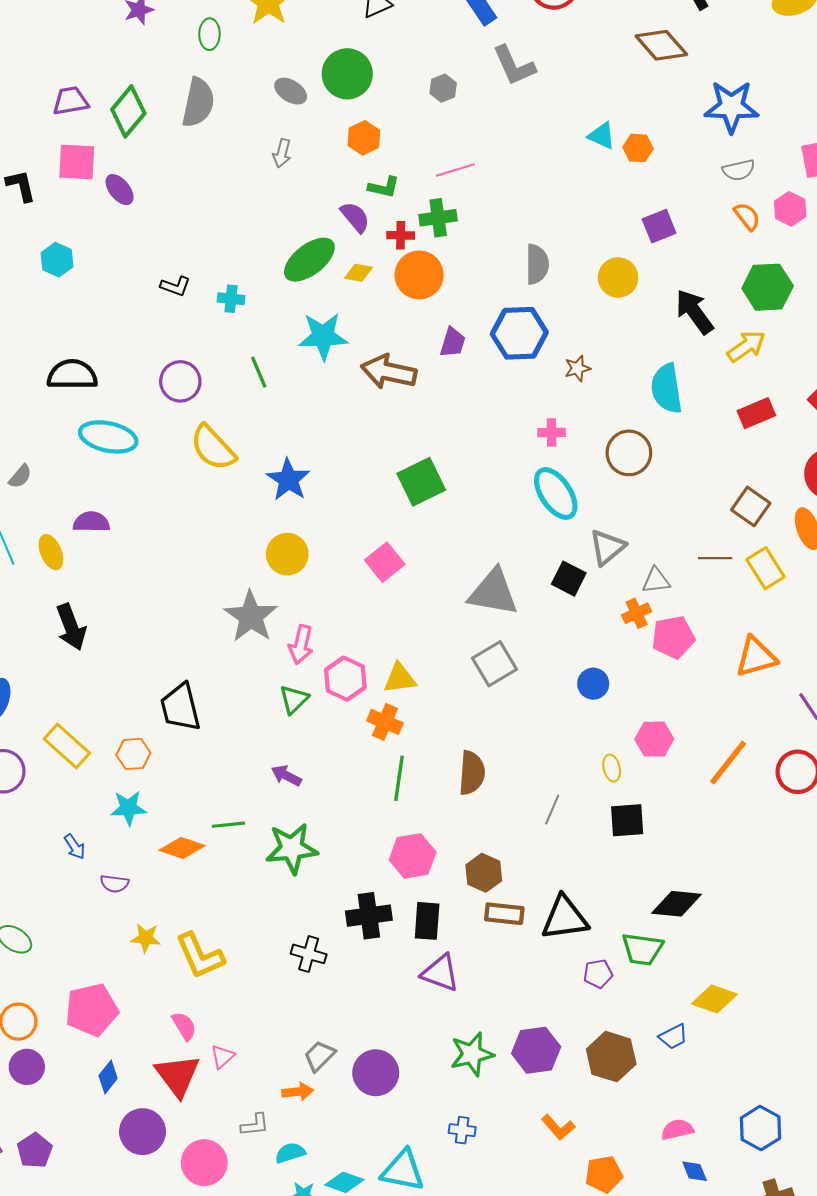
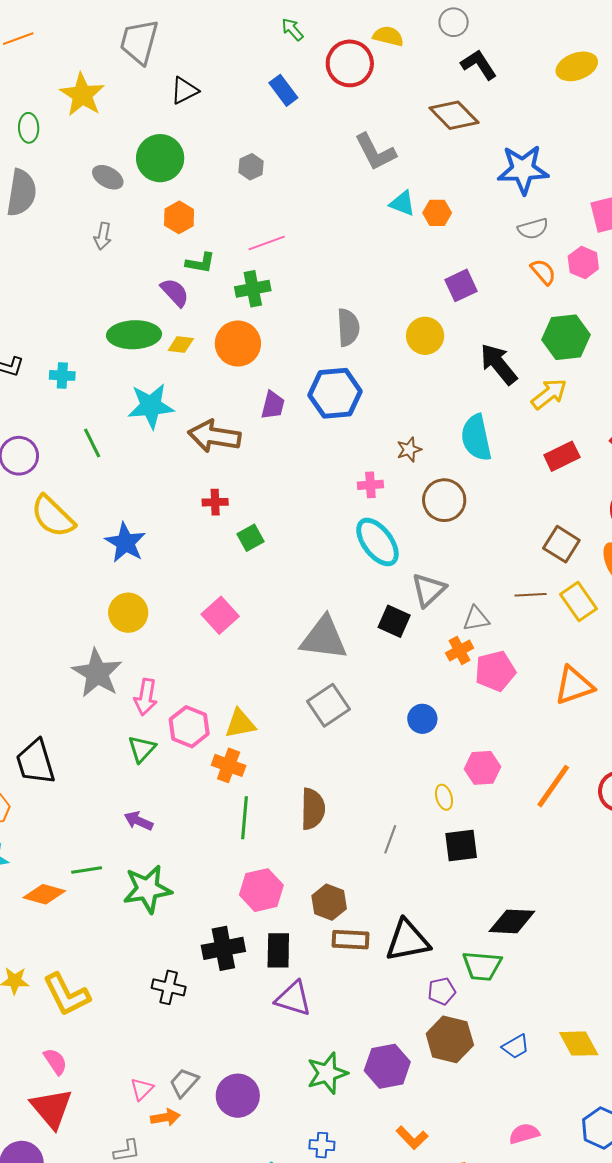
gray L-shape: (514, 66) -> (375, 152), moved
red cross: (401, 235) -> (215, 502), moved
green ellipse: (309, 260) -> (134, 335), turned 39
brown star: (577, 368) -> (409, 450), moved
green square: (421, 482) -> (250, 538), size x0.6
yellow diamond: (714, 999) -> (579, 1044), moved, turned 45
pink triangle: (222, 1056) -> (142, 1089), moved
brown hexagon: (611, 1057) -> (450, 1039), moved

